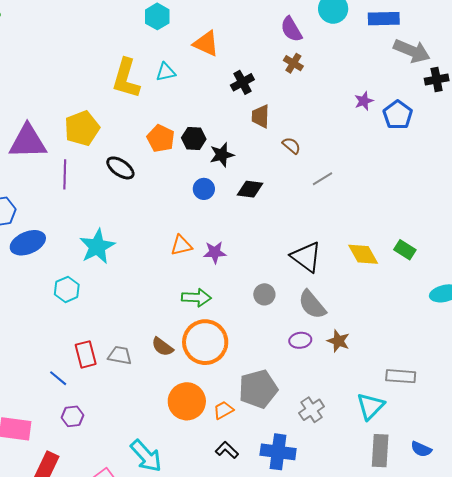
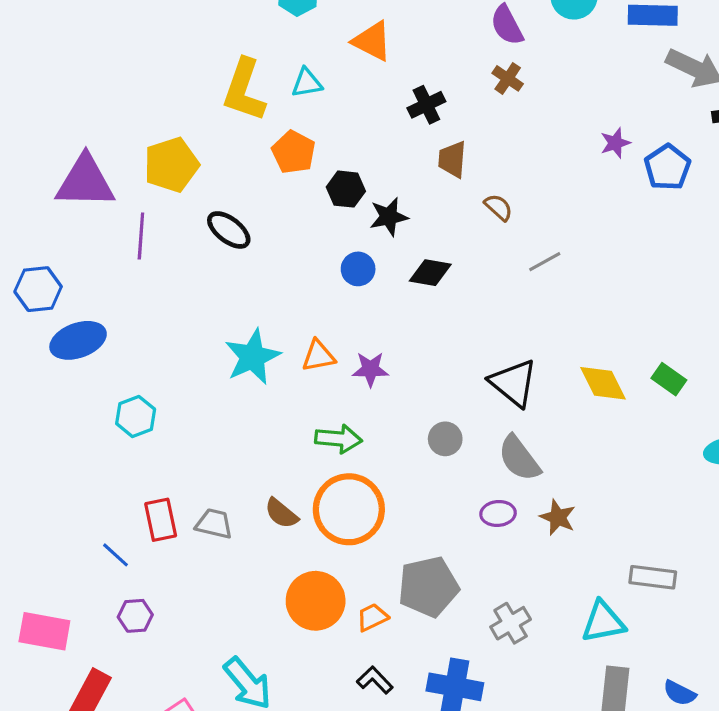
orange pentagon: (161, 138) -> (294, 152), moved
cyan star: (97, 247) -> (253, 357), moved
cyan triangle: (370, 406) -> (603, 622), turned 32

